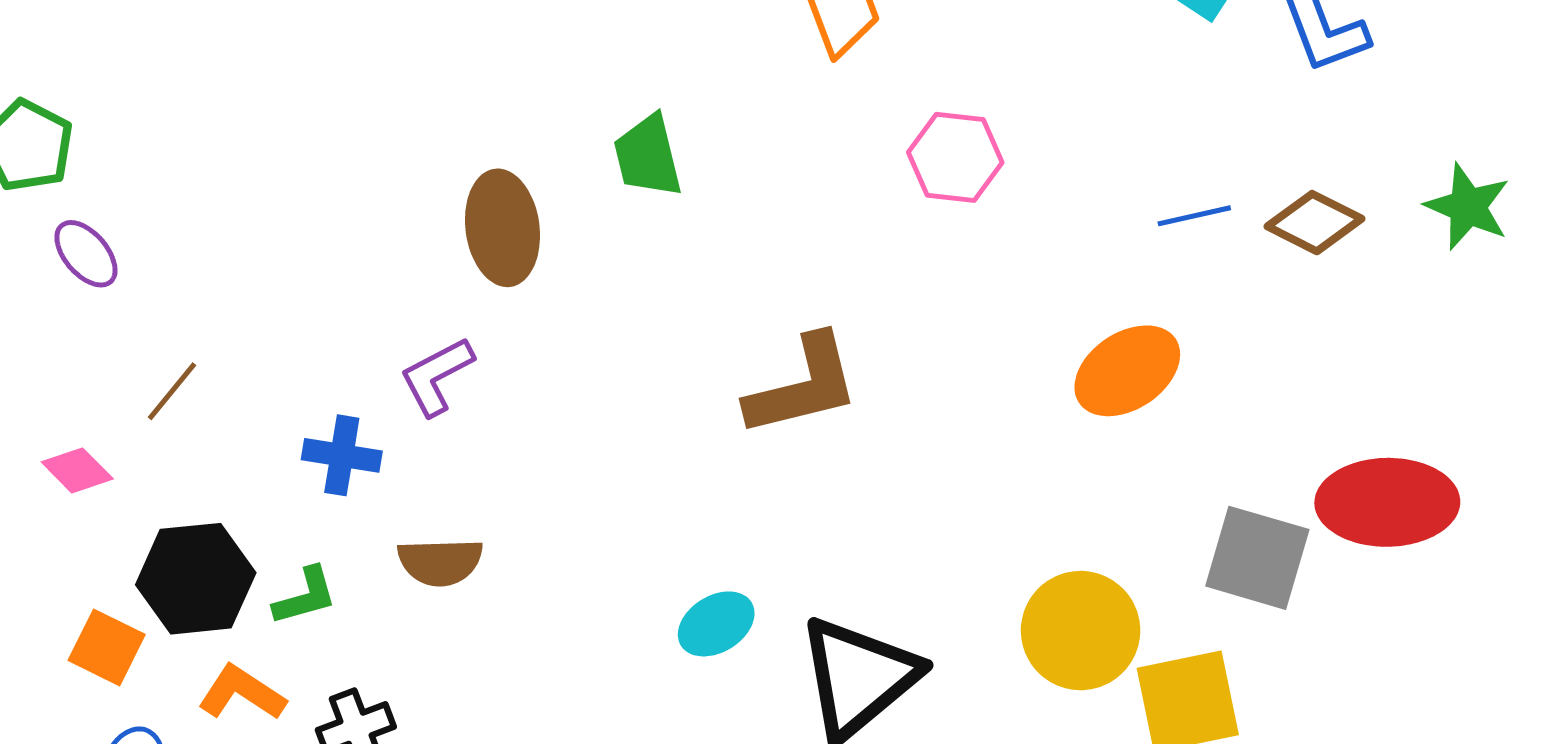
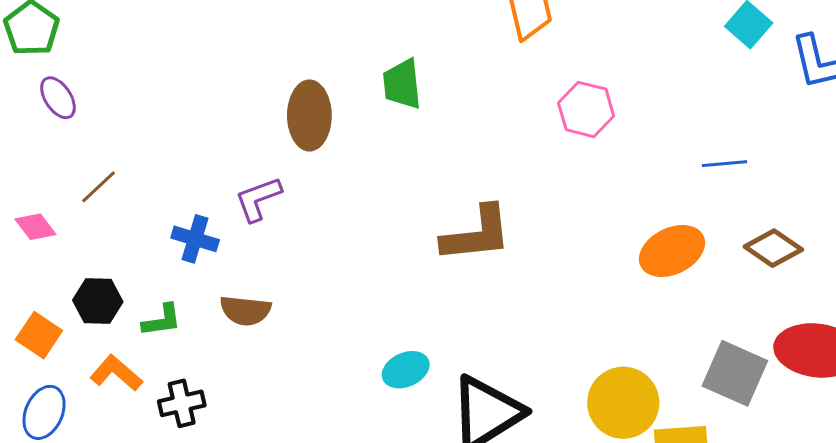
brown diamond: (1314, 223) -> (773, 248), moved
black hexagon: (196, 579) -> (98, 301), size x0.7

